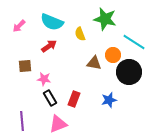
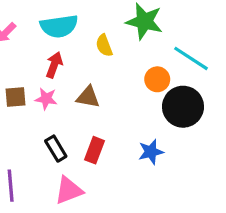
cyan semicircle: (52, 22) -> (59, 26), turned -30
red arrow: (49, 46) -> (54, 65), turned -35
brown triangle: (94, 63) -> (88, 97), moved
pink star: (44, 79) -> (46, 99), moved

